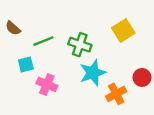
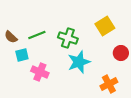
brown semicircle: (13, 28) -> (11, 37), moved
red circle: (142, 77) -> (121, 53), moved
orange cross: (116, 94) -> (109, 84), moved

